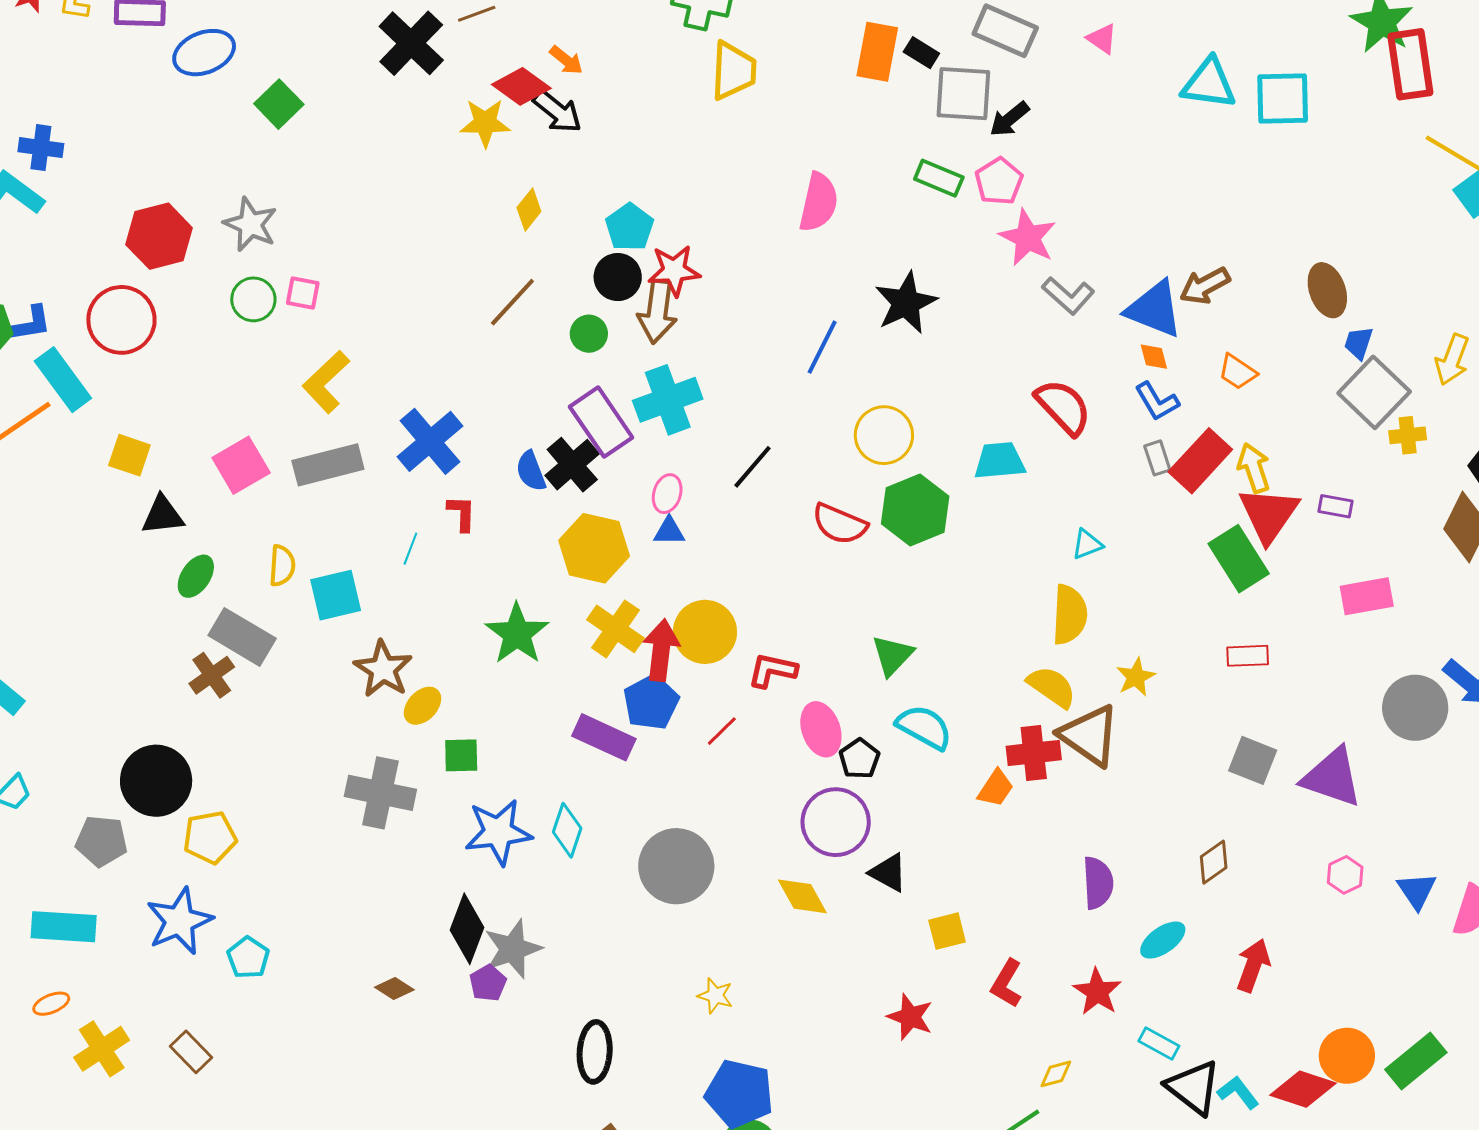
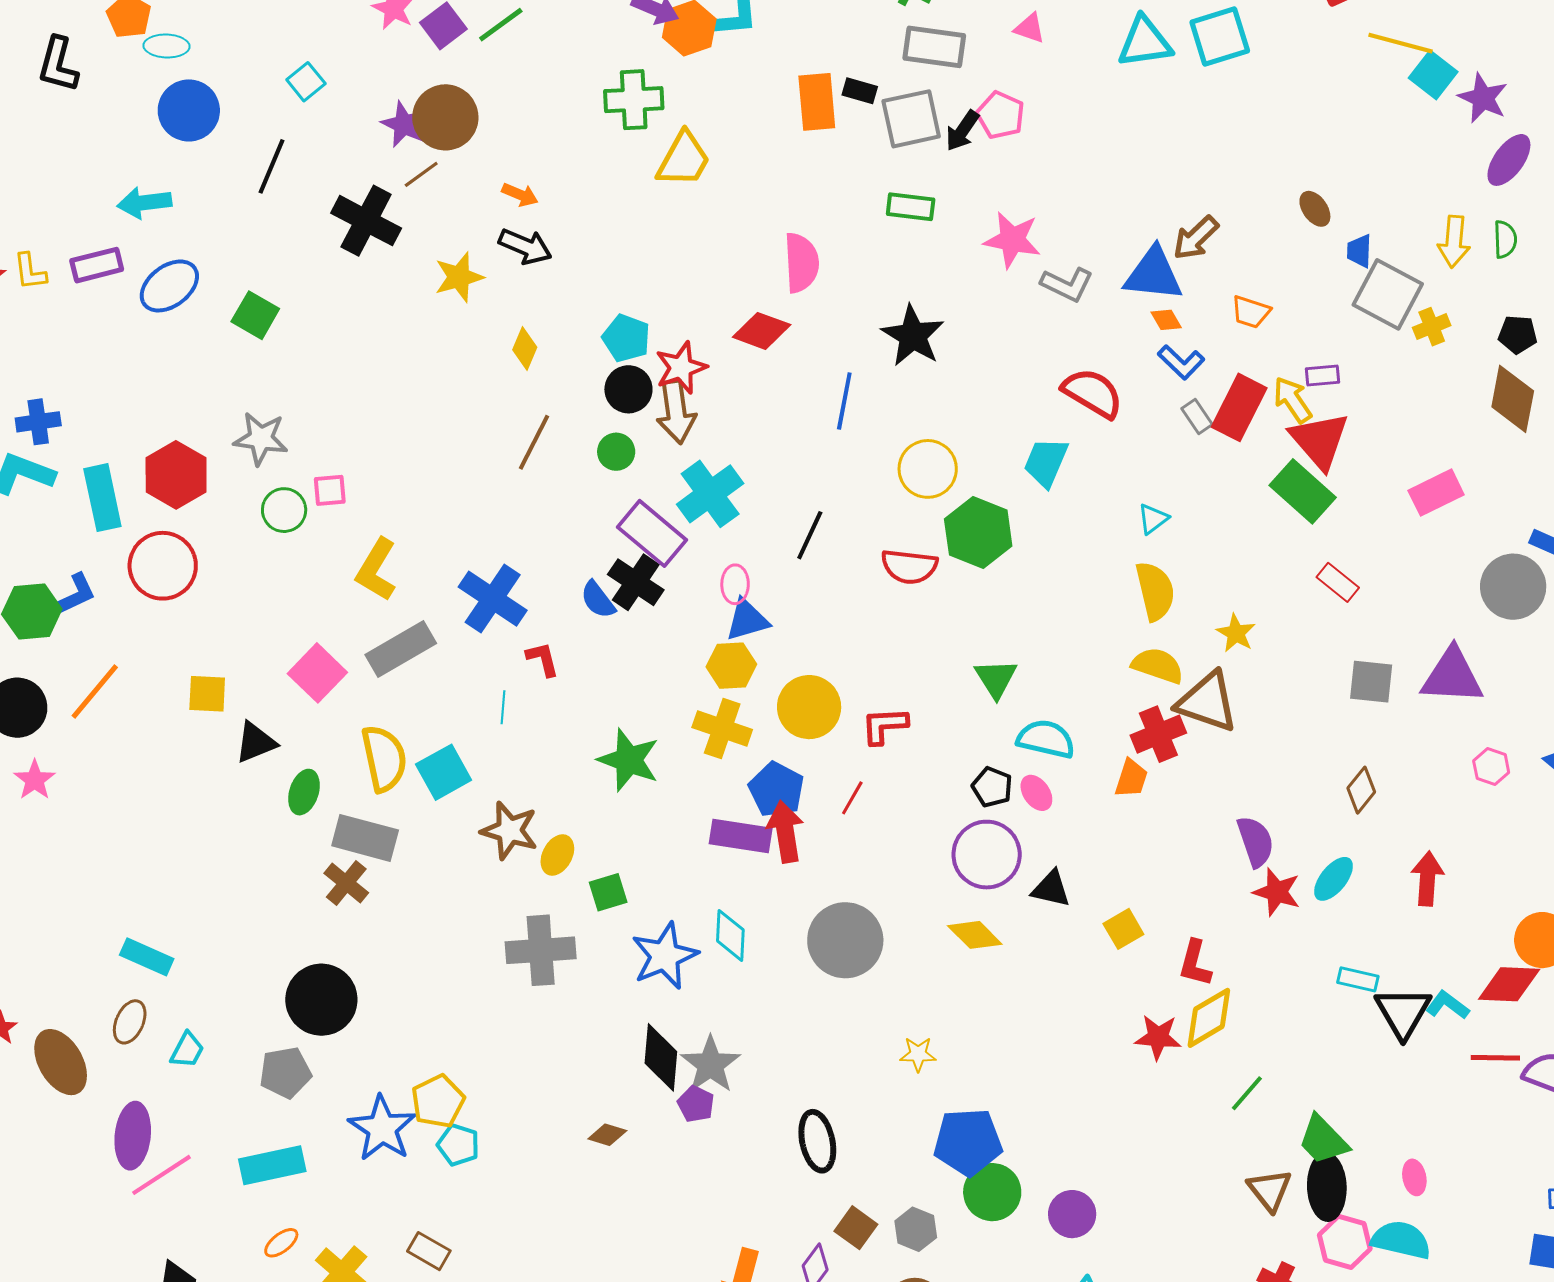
yellow trapezoid: (733, 71) -> (684, 159), turned 42
red diamond: (521, 86) -> (762, 331), moved
pink pentagon: (999, 181) -> (1001, 115), moved
brown ellipse: (1327, 290) -> (1315, 209), size x0.7
cyan rectangle: (63, 380) -> (102, 498), moved, turned 40
cyan trapezoid: (1000, 461) -> (1046, 462), turned -46
purple rectangle: (1335, 506) -> (1322, 375), moved
blue triangle: (669, 531) -> (747, 620), size x1.4
yellow hexagon: (594, 548) -> (731, 666), moved, size x0.7
yellow semicircle: (282, 566) -> (384, 758), size x1.6
red arrow: (661, 650) -> (785, 832), moved
red rectangle: (1248, 656) -> (1338, 582), turned 57
pink ellipse: (821, 729) -> (1036, 793), moved, size x0.7
yellow pentagon: (210, 837) -> (438, 1101), moved
red star: (1097, 992) -> (1277, 892), moved
red star: (910, 1017) -> (1158, 1037), moved
yellow diamond: (1056, 1074) -> (1209, 1018), moved, size x1.8
black triangle: (1193, 1087) -> (1403, 1012), turned 38

